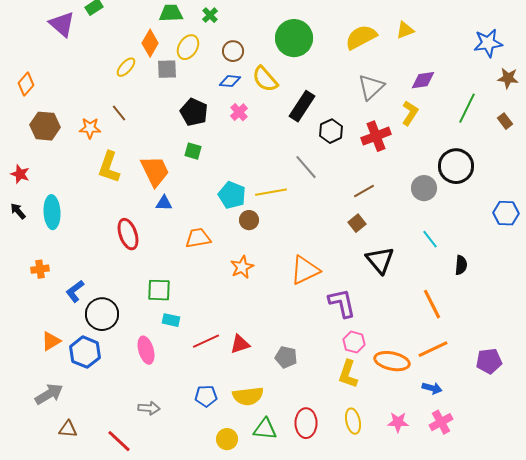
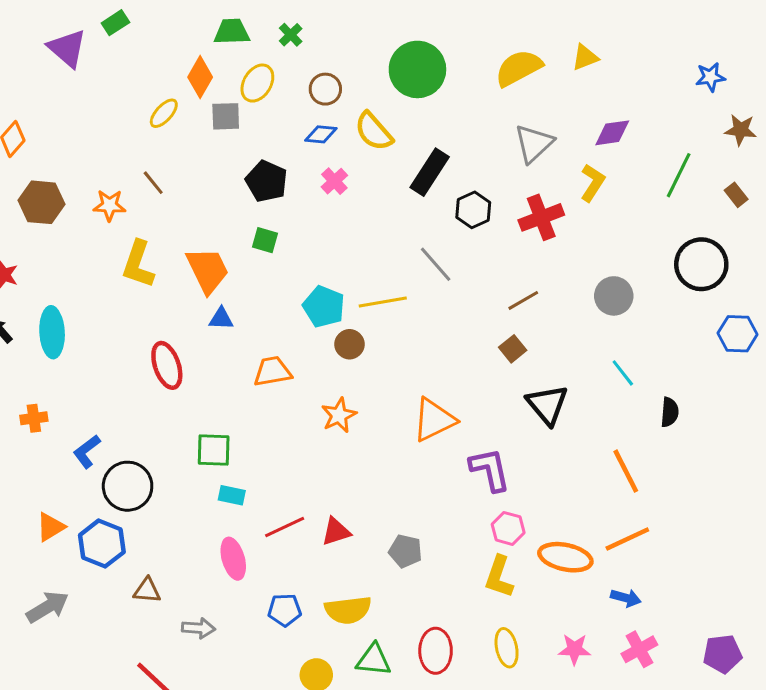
blue star: (488, 43) -> (710, 77), size x0.7
black circle: (456, 166) -> (701, 264), moved
pink ellipse: (146, 350) -> (233, 559), moved
purple pentagon: (489, 361) -> (722, 654), moved
brown triangle: (68, 429) -> (147, 590), moved

